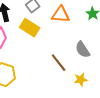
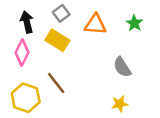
brown line: (59, 63) -> (56, 83), moved

